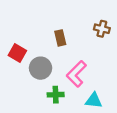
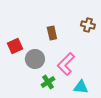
red square: (17, 53) -> (15, 46), turned 35
green cross: (56, 95) -> (48, 82), turned -32

